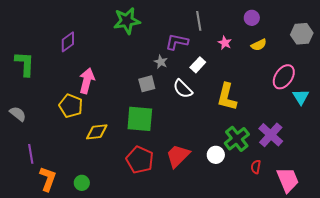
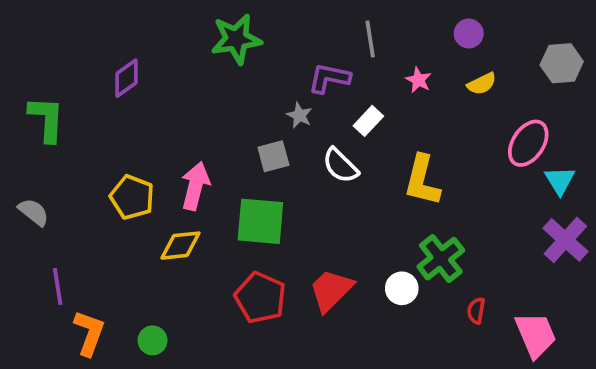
pink arrow: (87, 81) -> (195, 186), moved
purple cross: (271, 135) -> (565, 240), moved

